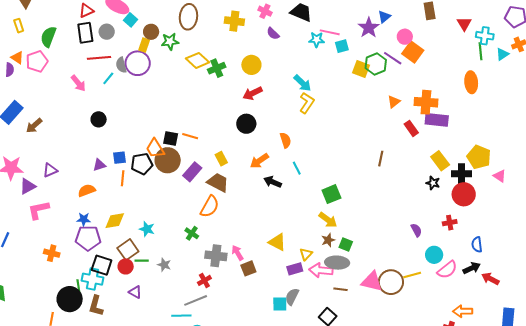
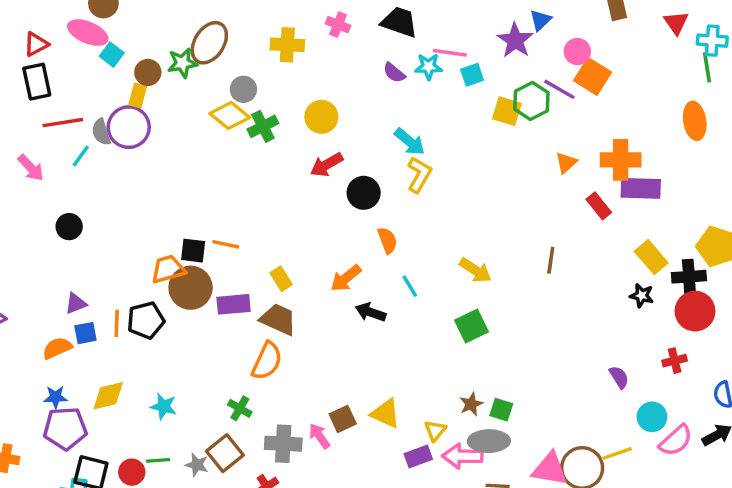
brown ellipse: (188, 17) -> (209, 43), turned 30
gray circle: (107, 32) -> (243, 89), moved
purple semicircle: (273, 34) -> (394, 73), moved
green star: (170, 41) -> (182, 63), moved
black circle: (246, 124) -> (364, 193), moved
orange trapezoid: (155, 148) -> (168, 269), turned 110
blue square: (119, 158) -> (85, 333), moved
black pentagon: (142, 164) -> (146, 320), moved
purple rectangle: (192, 172) -> (234, 304), turned 48
yellow arrow: (328, 220) -> (475, 270), moved
brown square: (128, 250) -> (225, 453), moved
brown square: (248, 268) -> (343, 419), moved

